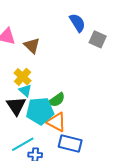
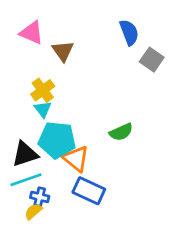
green semicircle: (57, 100) -> (121, 132), moved
black triangle: (16, 106) -> (25, 154), moved, turned 35

